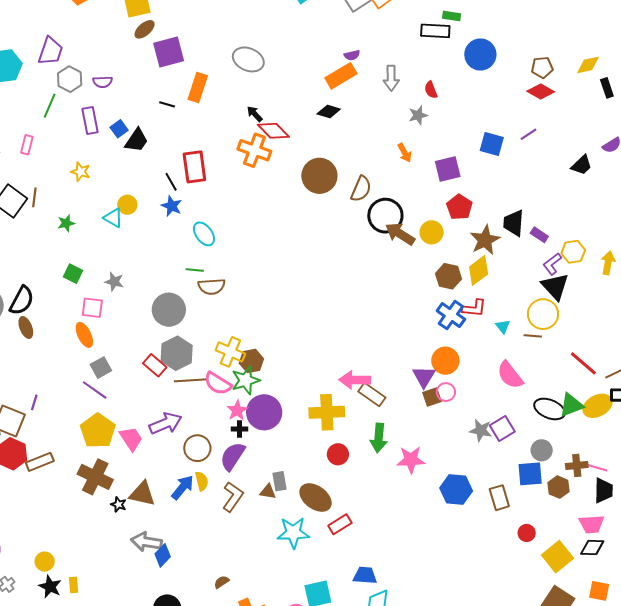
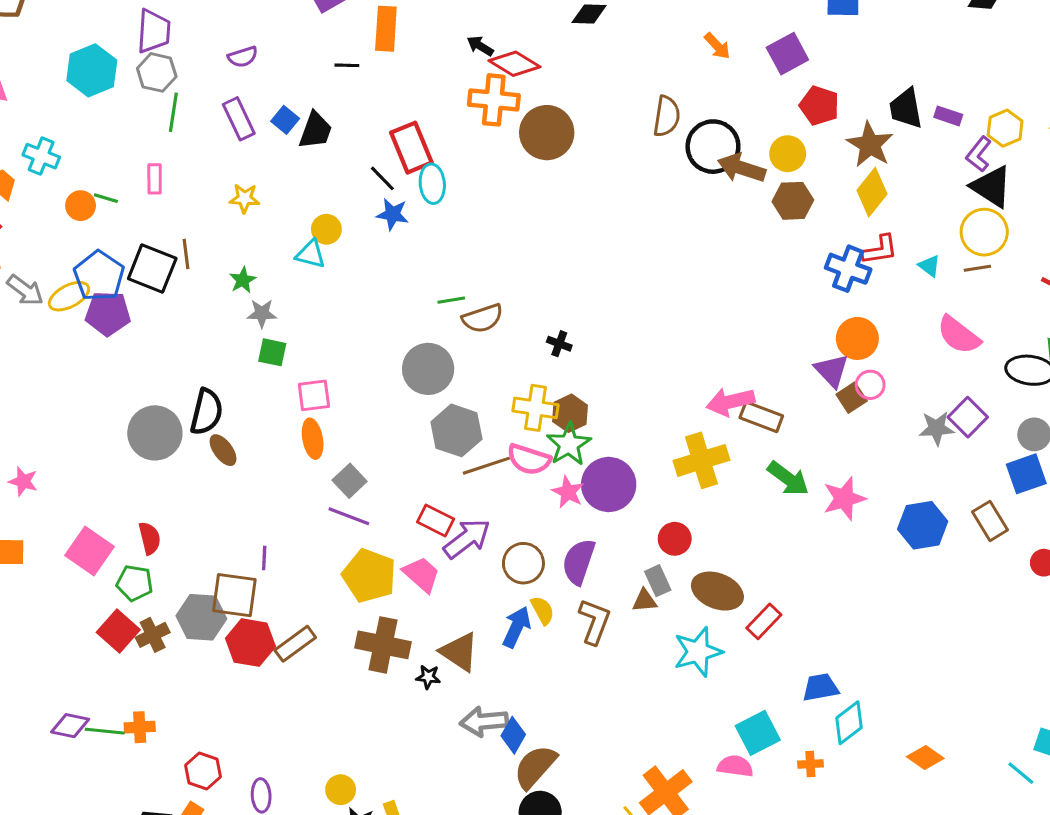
gray hexagon: (70, 79) -> (157, 72), moved
brown circle: (319, 176) -> (547, 133), moved
cyan ellipse: (204, 234) -> (432, 184), moved, turned 45
brown hexagon: (448, 276) -> (793, 201), moved
gray star: (114, 282) -> (262, 313), moved
orange ellipse: (84, 335) -> (313, 439), turned 30
red rectangle: (155, 365) -> (436, 521), moved
black cross: (240, 429) -> (559, 344), moved, turned 35
green arrow: (379, 438) -> (788, 479), turned -44
red circle: (338, 454) -> (675, 539), moved
brown triangle: (142, 494) -> (459, 652), turned 36
brown semicircle: (222, 582) -> (535, 767), moved, size x2.0

